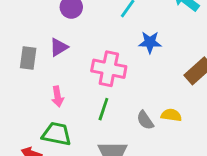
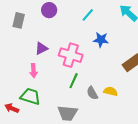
purple triangle: (59, 47) -> (41, 48), moved
gray rectangle: (28, 58) -> (19, 20), moved
green line: (103, 109) -> (74, 81), moved

